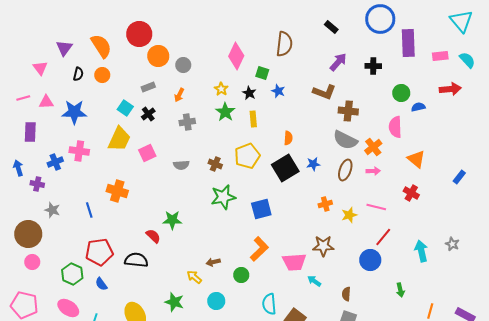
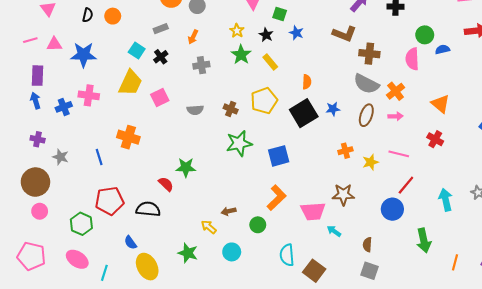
yellow rectangle: (253, 119) -> (270, 62), turned -35
pink semicircle: (395, 127) -> (412, 59), moved
blue arrow: (18, 168) -> (35, 101), moved
purple cross: (37, 184) -> (38, 139), moved
blue semicircle: (101, 284) -> (130, 243), moved
green arrow: (400, 290) -> (424, 240), size x1.6

